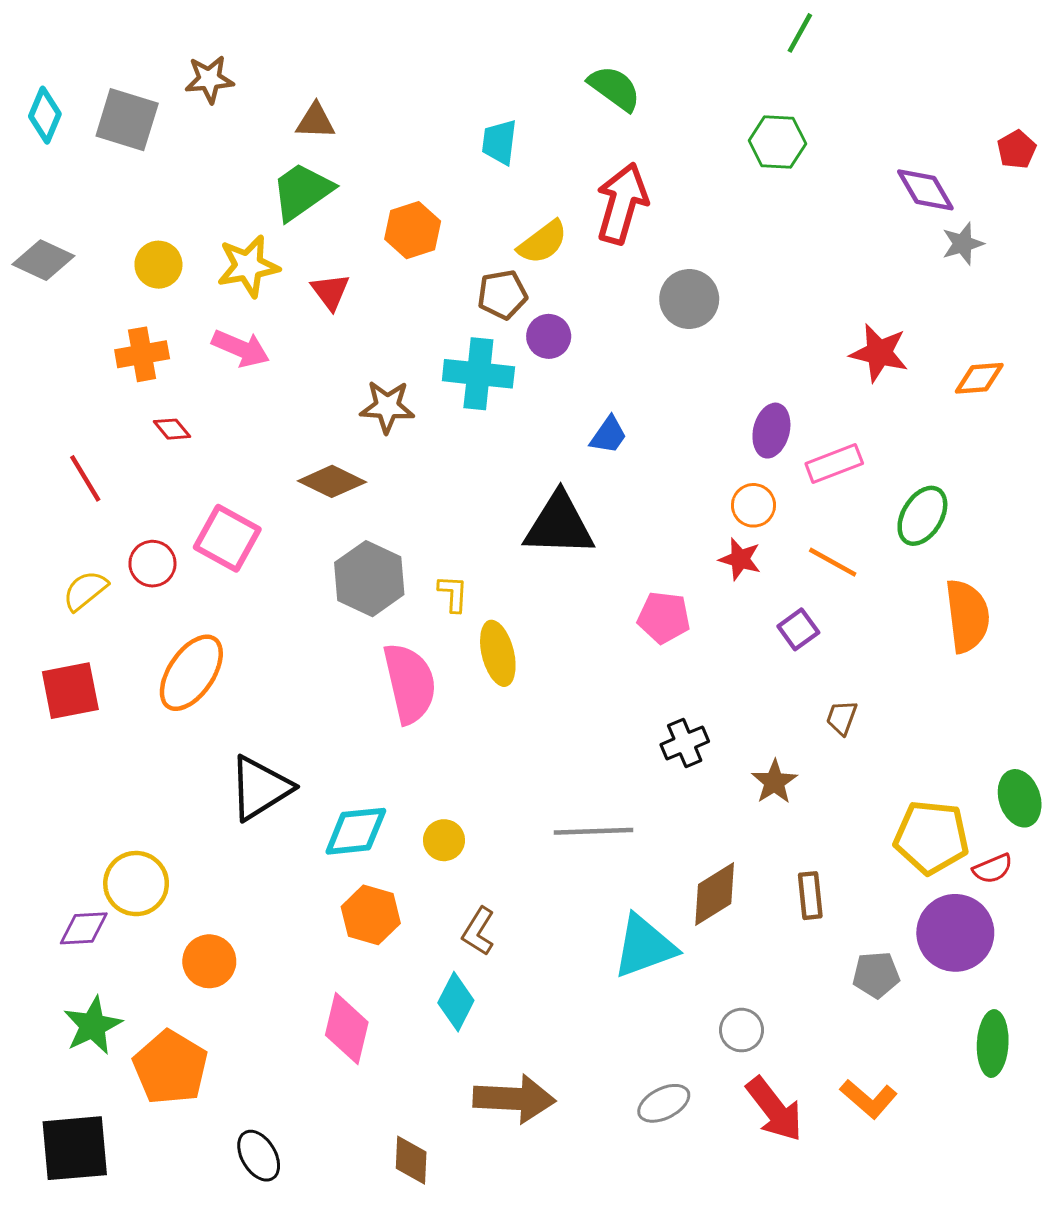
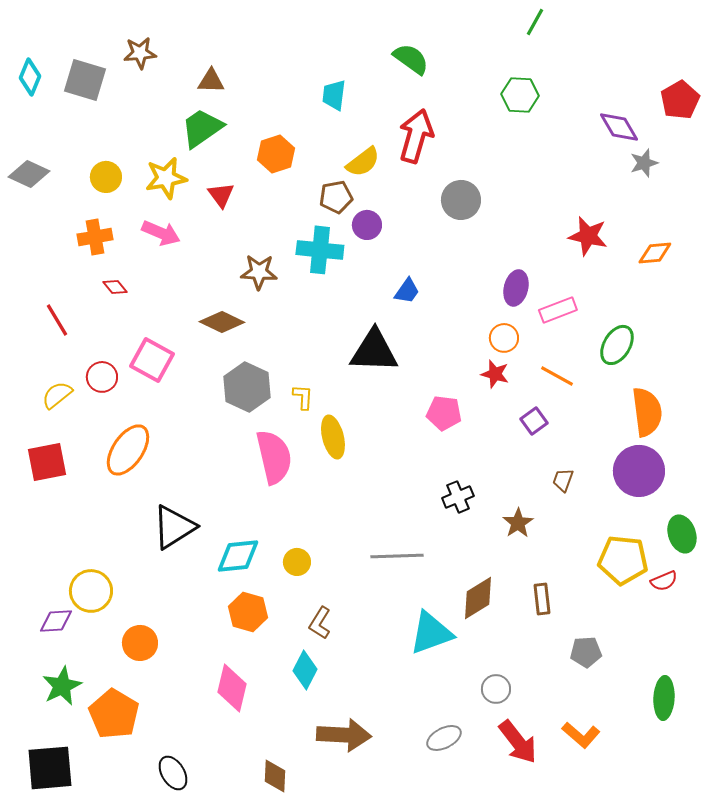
red pentagon: (1017, 150) -> (680, 100), size x1.5
purple circle: (955, 933) -> (639, 471), moved

